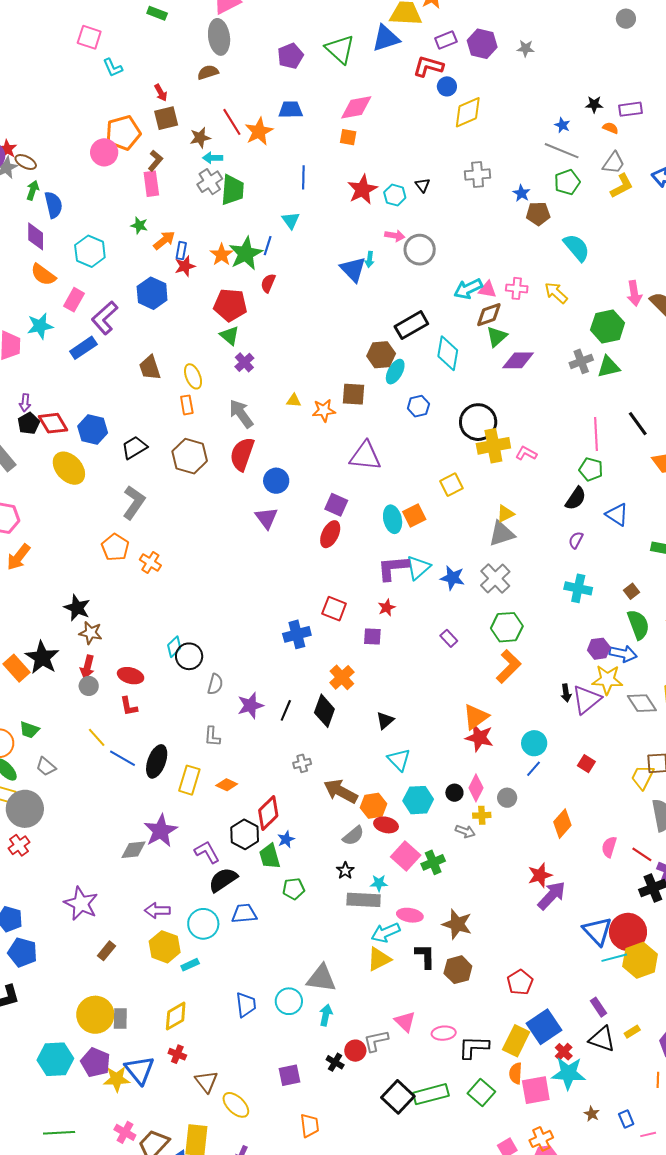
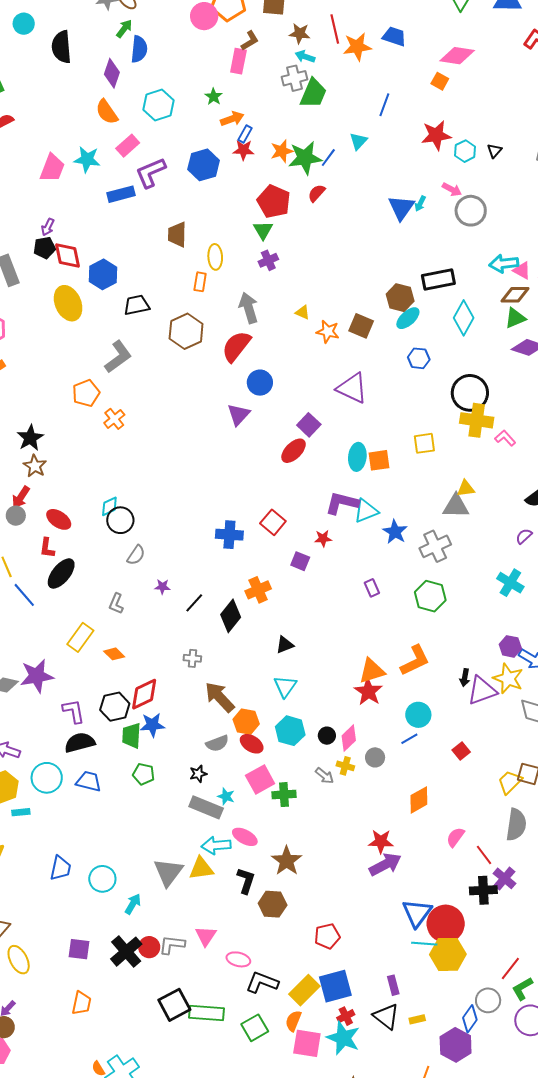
orange L-shape: (509, 666) -> (415, 661), moved
purple star: (250, 705) -> (162, 587), size x0.6
black ellipse: (157, 761) -> (61, 574), moved
blue star: (286, 839) -> (152, 725), size x1.4
gray triangle: (321, 978) -> (168, 872), moved, turned 40
black cross: (335, 1062) -> (126, 952), size x1.8

